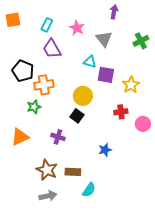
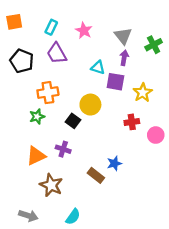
purple arrow: (114, 12) -> (124, 58), moved
gray triangle: (104, 39) -> (123, 36), moved
black pentagon: (23, 71) -> (22, 61), moved
black square: (77, 116) -> (73, 121), moved
orange triangle: (20, 137) -> (36, 156), moved
brown rectangle: (73, 172) -> (96, 175), moved, turned 35
cyan semicircle: (89, 190) -> (73, 217), moved
gray arrow: (48, 196) -> (28, 216), moved, turned 30

